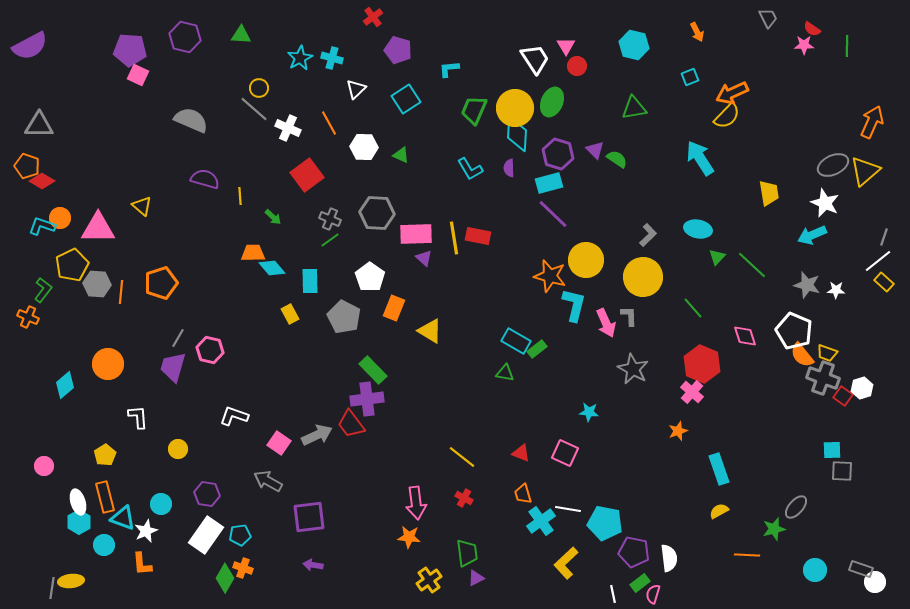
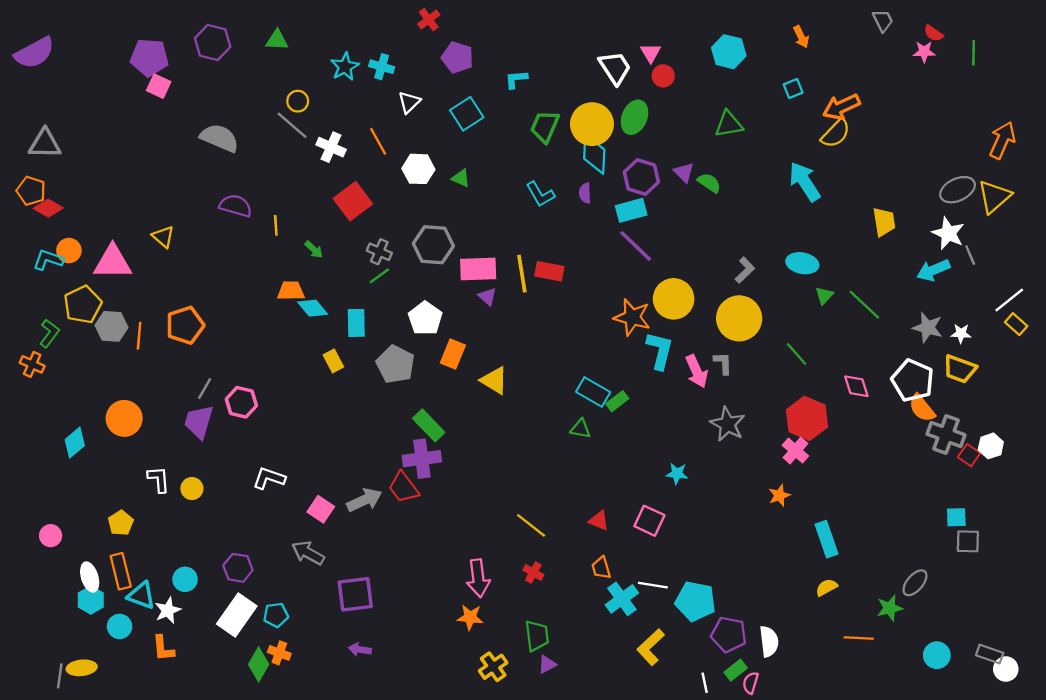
gray line: (884, 237) -> (970, 255), moved, turned -42
yellow trapezoid: (827, 353) -> (960, 369), moved, size x1.4
yellow circle: (178, 449) -> (192, 489), moved

